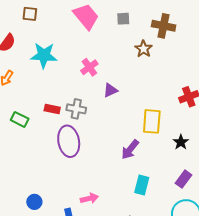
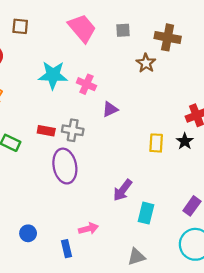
cyan star: (44, 55) -> (53, 75), moved
pink cross: (89, 67) -> (86, 84), turned -30
yellow rectangle: (152, 121) -> (156, 143), size x0.7
black star: (181, 142) -> (185, 141), moved
purple arrow: (130, 149) -> (123, 190), moved

